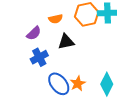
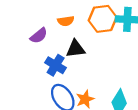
blue cross: (39, 57) -> (56, 65), moved, turned -36

